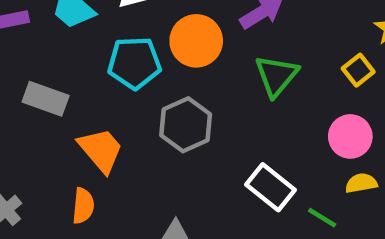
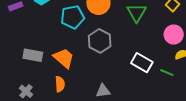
gray rectangle: (46, 99) -> (33, 55), moved

